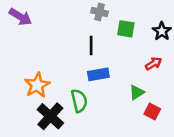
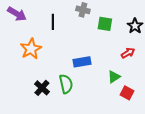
black line: (91, 46) -> (53, 22), moved
orange star: (37, 85) -> (31, 49), moved
black cross: (50, 116) -> (42, 88), moved, size x0.7

